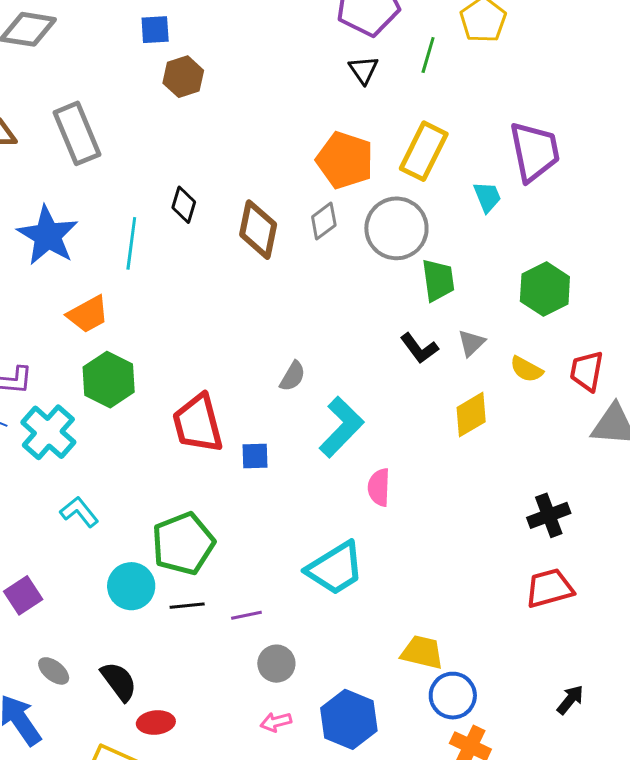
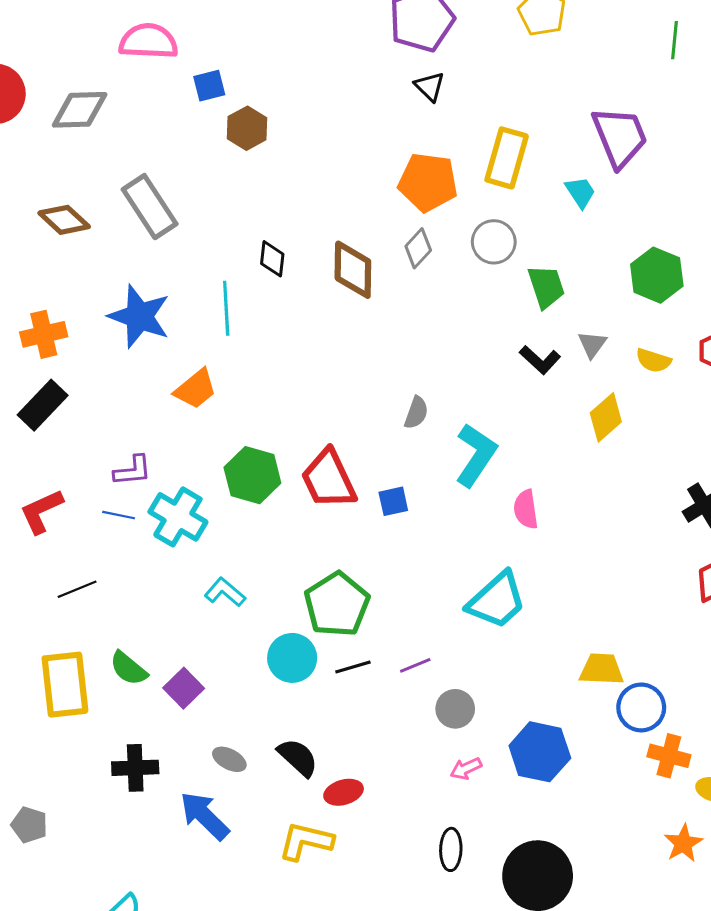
green line: (428, 55) -> (674, 40), moved
gray circle: (396, 228) -> (494, 242), size x0.7
green hexagon: (109, 380) -> (252, 475), moved

